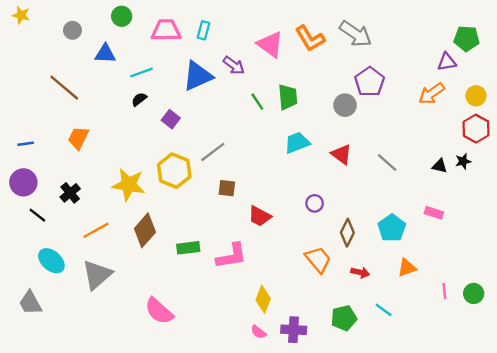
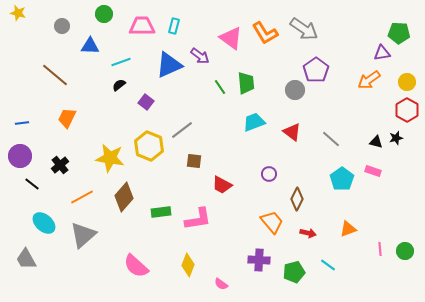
pink rectangle: (434, 213) -> (373, 171), moved
cyan pentagon: (392, 228) -> (342, 179), moved
yellow diamond: (263, 299) -> (188, 265), moved
purple cross: (294, 330) -> (259, 260), moved

